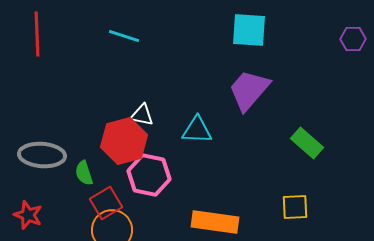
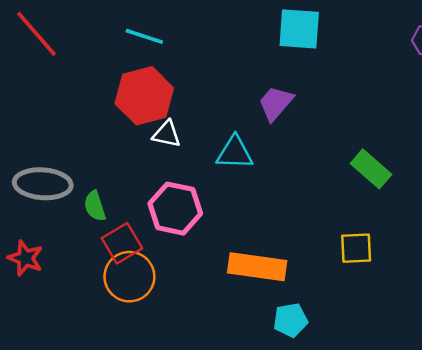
red line: (37, 34) -> (37, 34), turned -39
purple trapezoid: (249, 90) -> (276, 103), moved, size x0.7
red hexagon: (124, 141) -> (144, 96), moved

